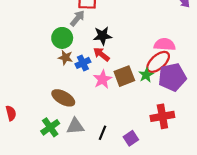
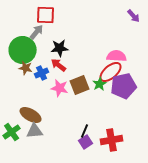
green circle: (62, 38) -> (23, 50), size x1.4
pink star: (103, 79) -> (60, 88), turned -30
brown ellipse: (63, 98) -> (31, 115), moved
red cross: (162, 116) -> (112, 140), moved
black line: (103, 133) -> (85, 131), moved

